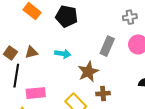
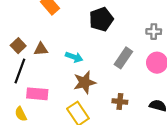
black pentagon: (67, 16) -> (101, 19), moved, turned 30
brown star: (88, 72) -> (85, 82), moved
brown cross: (103, 94) -> (120, 102), moved

